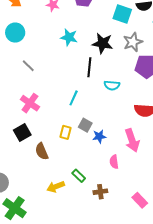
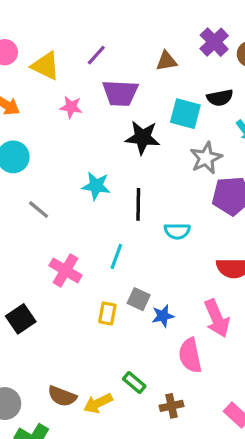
cyan star: (69, 37) -> (96, 186), moved
black star: (103, 43) -> (143, 137), moved
pink cross: (30, 103) -> (66, 270), moved
black square: (22, 133) -> (21, 319), moved
brown semicircle: (42, 151) -> (62, 396), moved, turned -42
pink semicircle: (114, 162) -> (190, 355), size x1.5

